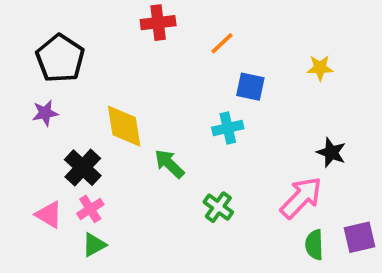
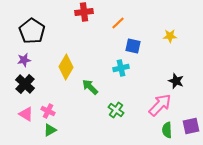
yellow diamond: (124, 126) -> (66, 67), turned 40
black cross: (83, 168) -> (25, 84), moved
pink cross: (90, 209) -> (48, 111), turned -32

